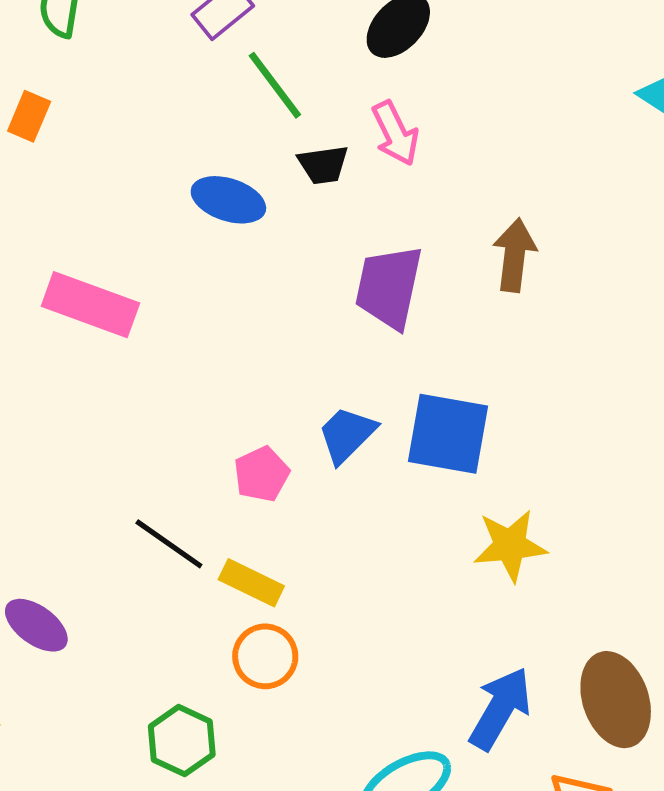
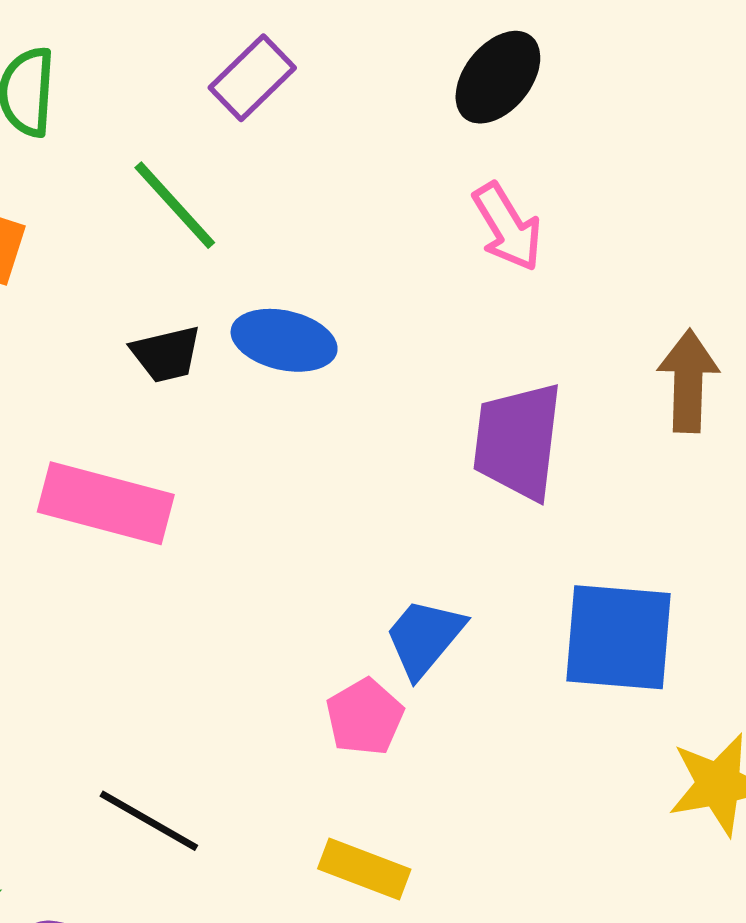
green line: (275, 85) -> (175, 205), moved
black trapezoid: (323, 165) -> (166, 354), moved
blue trapezoid: (347, 435) -> (424, 637), moved
black line: (169, 544) -> (149, 821), moved

